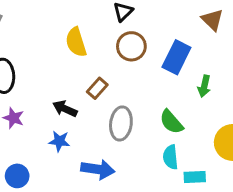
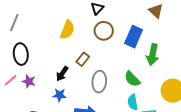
yellow semicircle: (76, 42) -> (67, 30), turned -138
green arrow: (204, 86) -> (153, 55), size x1.5
black arrow: (65, 109) -> (62, 74), turned -77

